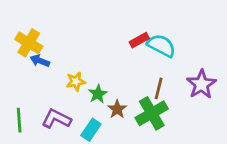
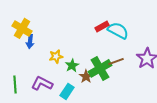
blue arrow: (40, 61) -> (30, 41), turned -104
brown line: (159, 88) -> (116, 61), turned 56
green cross: (152, 113) -> (100, 68), moved

